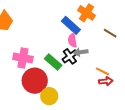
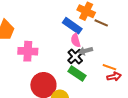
brown line: (110, 33) -> (101, 23), moved
pink cross: (23, 58) -> (28, 51), moved
green rectangle: (53, 62) -> (77, 74), moved

